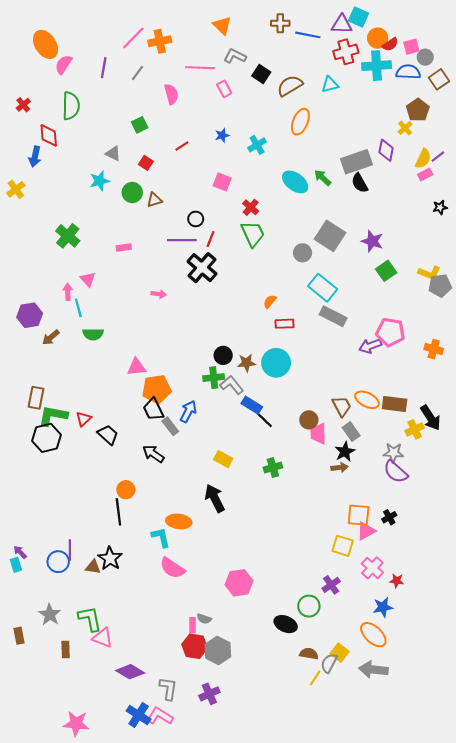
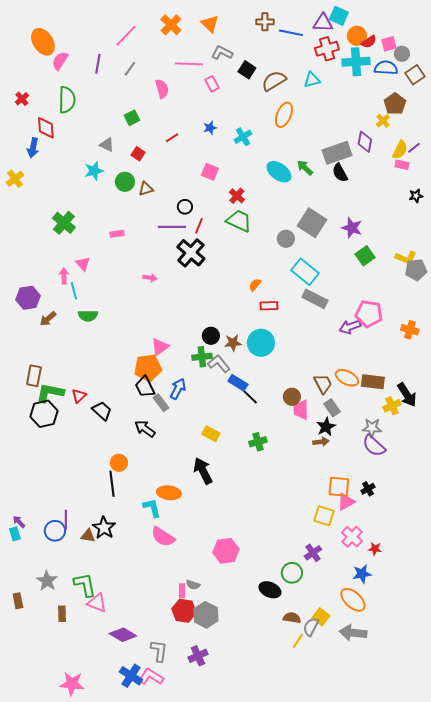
orange cross: (160, 41) -> (171, 25), moved, turned -35
pink rectangle: (425, 175) -> (402, 165), turned 40
green trapezoid: (253, 234) -> (239, 221), turned -40
pink triangle: (136, 367) -> (160, 347), moved, turned -30

